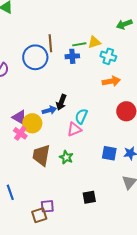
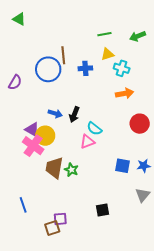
green line: (79, 44) -> (104, 34), moved
blue arrow: (49, 110) -> (55, 114), moved, turned 32
cyan semicircle: (81, 116) -> (94, 129), turned -77
pink cross: (20, 133) -> (33, 146), size x1.5
green star: (66, 157) -> (71, 170), moved

